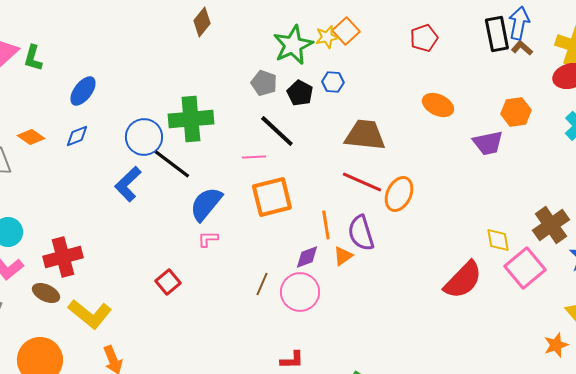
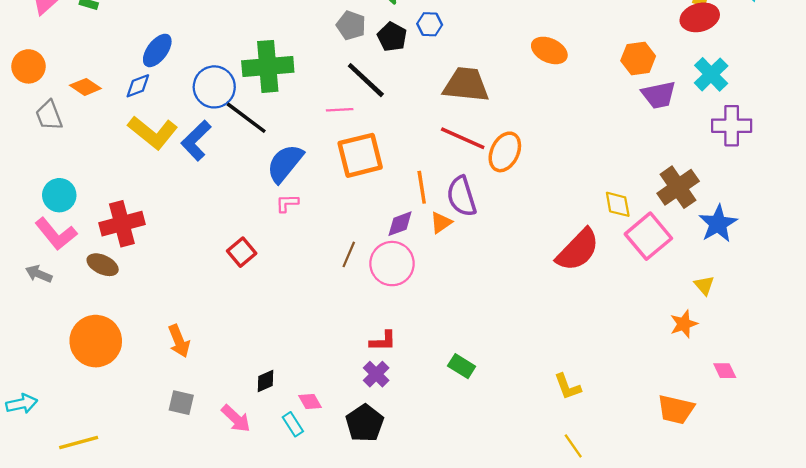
blue ellipse: (83, 91) -> (157, 50), moved
purple trapezoid: (488, 143) -> (659, 95), moved
yellow L-shape: (90, 314) -> (153, 133), moved

